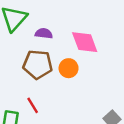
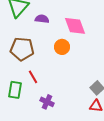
brown pentagon: (38, 64) -> (22, 49), moved

